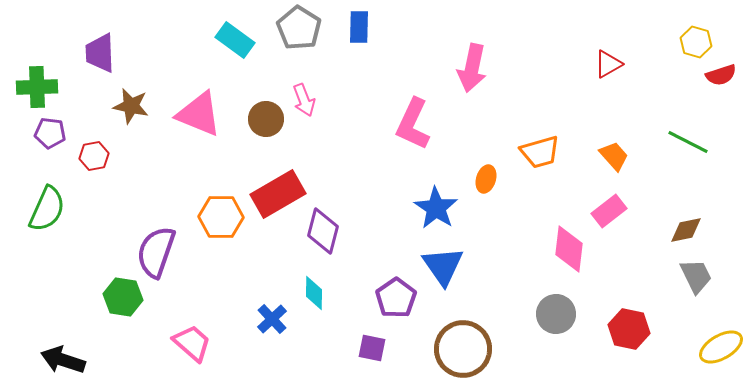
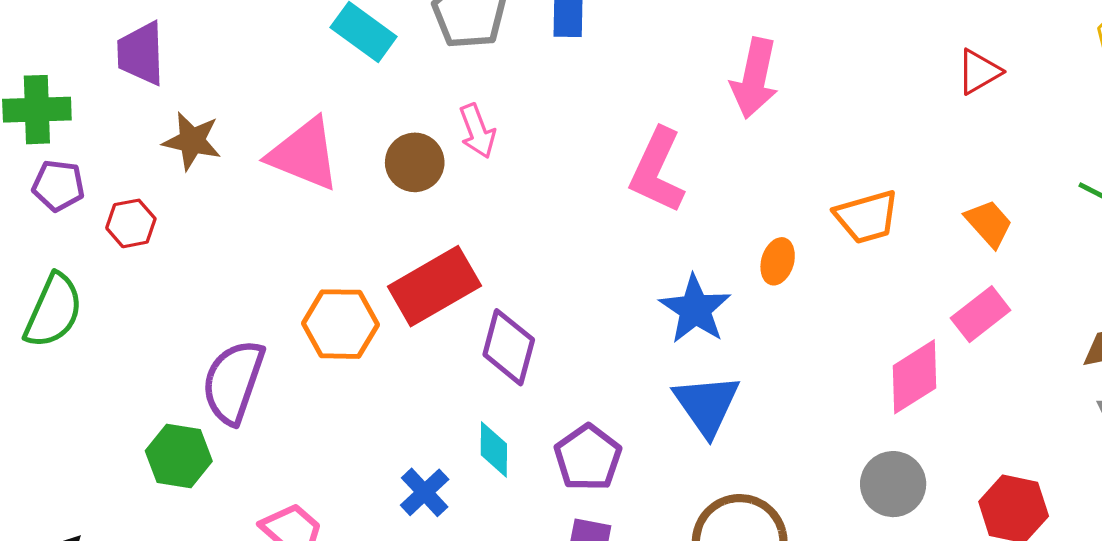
pink diamond: (569, 249) -> (915, 377), turned 51
purple pentagon: (396, 298) -> (588, 458), moved

